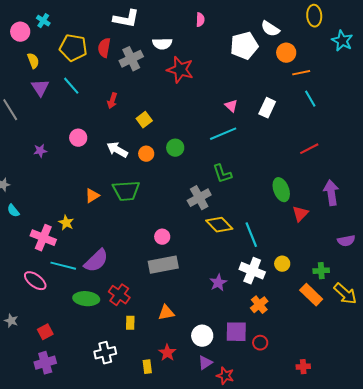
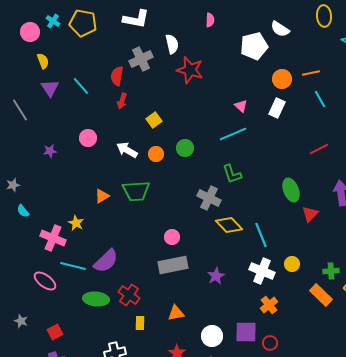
white semicircle: (162, 44) -> (172, 44), turned -102
yellow pentagon: (73, 48) -> (83, 23), moved
red semicircle: (104, 48) -> (117, 76), moved
orange circle: (286, 53) -> (282, 79), moved
gray cross: (199, 198) -> (209, 198), turned -35
purple star: (218, 283) -> (216, 276), moved

